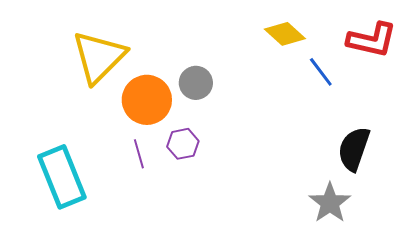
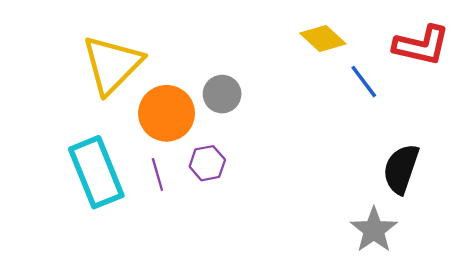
cyan rectangle: (62, 177) -> (96, 172), moved

